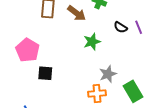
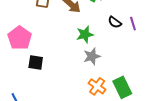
gray star: (108, 74) -> (92, 56), moved
orange cross: (97, 93) -> (97, 86), moved, turned 36

